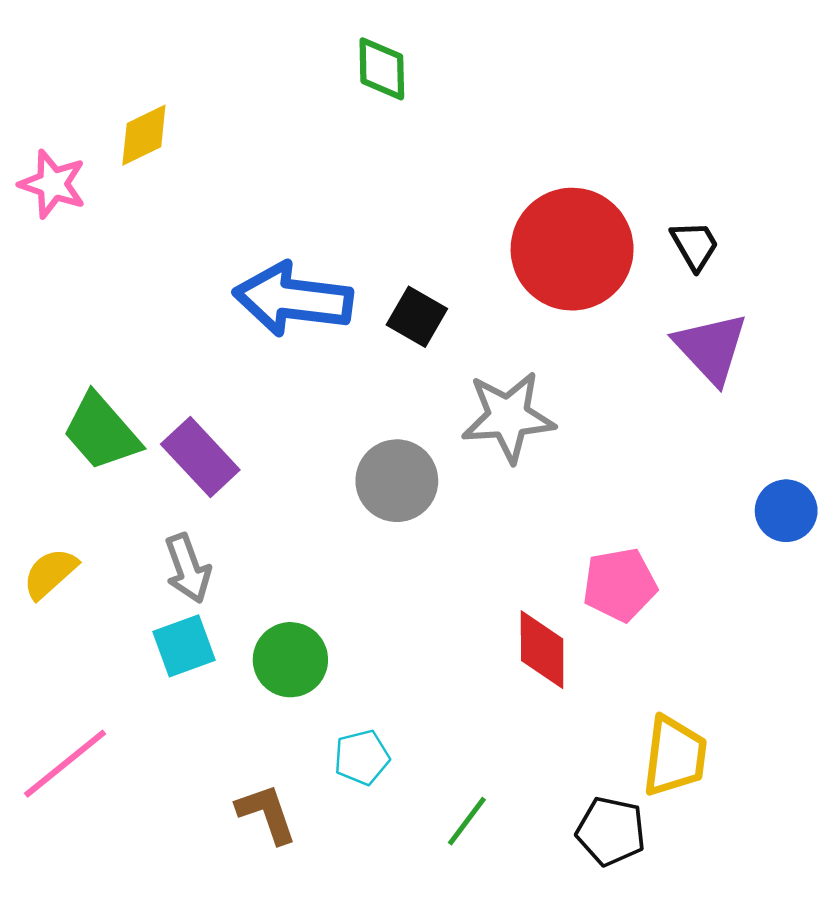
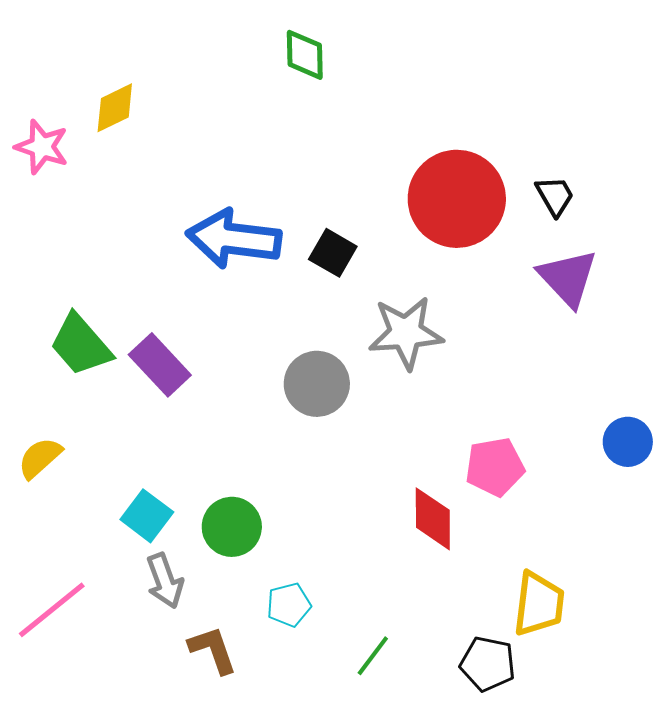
blue circle: (786, 511) -> (628, 442), moved
gray arrow: (188, 568) -> (165, 581), moved
cyan square: (184, 646) -> (147, 516), turned -33

